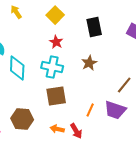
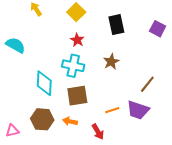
cyan diamond: (17, 68) -> (44, 83), moved
orange line: (90, 110) -> (112, 110), turned 48
orange arrow: (57, 129) -> (70, 121), moved

